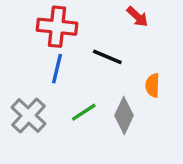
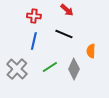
red arrow: (137, 17) -> (67, 10), moved
red cross: (57, 27) -> (34, 16), size x0.6

